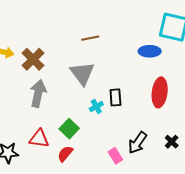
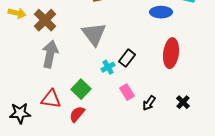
black rectangle: (115, 97) -> (127, 58), turned 42
black arrow: (138, 143) -> (149, 103), size x0.7
pink rectangle: (115, 156) -> (127, 92), moved

